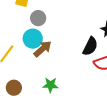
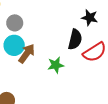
green star: (50, 85) -> (56, 65), moved

